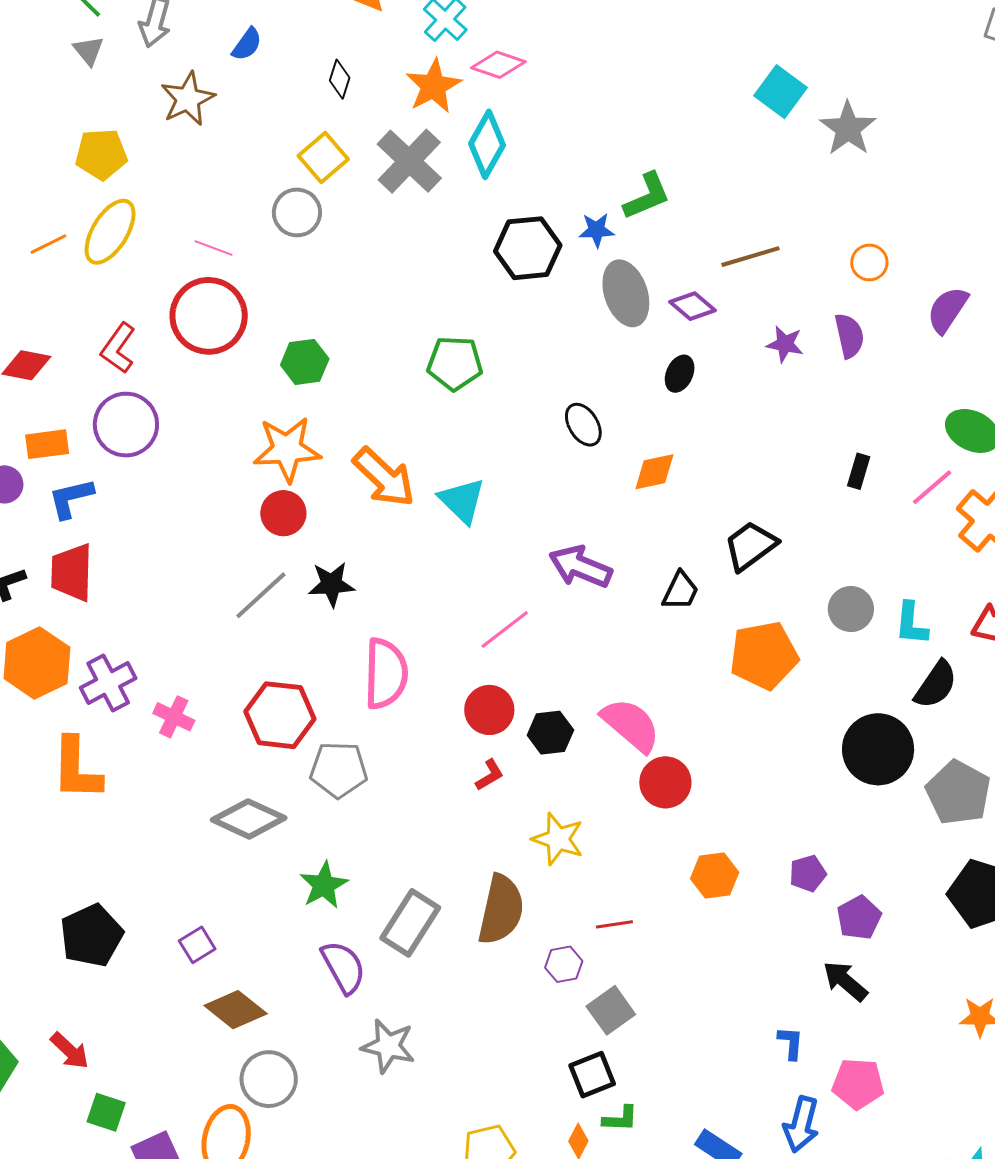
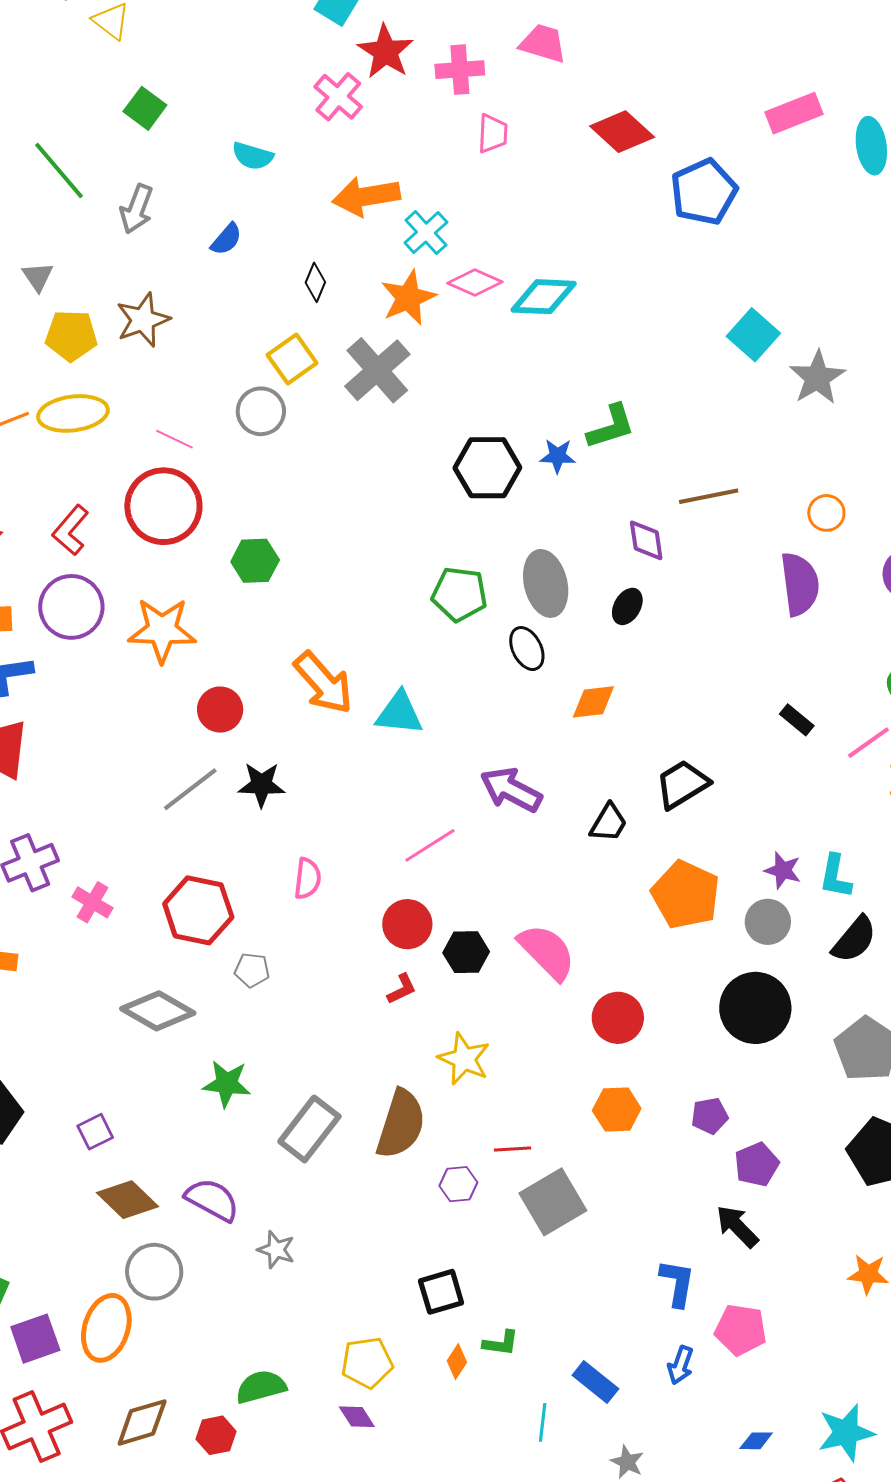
gray triangle: (89, 51) -> (38, 277), moved
brown star: (188, 99) -> (143, 320), moved
cyan diamond: (487, 144) -> (544, 297), moved, turned 58
yellow ellipse: (110, 232) -> (73, 413), turned 46
gray ellipse: (626, 293) -> (546, 583), moved
purple diamond: (692, 306) -> (646, 540), turned 36
purple semicircle: (849, 336) -> (800, 584), size x1.4
purple star: (785, 344) -> (783, 870), moved
green pentagon: (455, 363) -> (459, 594), moved
orange star: (287, 449) -> (162, 630), moved
black rectangle: (859, 471) -> (797, 720), turned -72
cyan triangle: (462, 501) -> (399, 713), turned -44
gray circle: (851, 609) -> (768, 922), moved
orange pentagon: (764, 655) -> (686, 895), turned 30
pink semicircle: (386, 674) -> (308, 879), size x0.6
black circle: (878, 749) -> (755, 1008), moved
gray pentagon: (339, 770) -> (252, 970), size x0.6
red circle: (665, 782) -> (618, 1018), moved
green star: (324, 885) -> (227, 1084), turned 30
purple semicircle: (343, 967) -> (212, 1200), moved, turned -38
gray square: (611, 1010) -> (553, 1202), moved, size x1.4
blue L-shape: (791, 1043) -> (677, 1283), size x1.4
gray star: (388, 1046) -> (276, 1250), size x0.7
black square: (592, 1075) -> (441, 1292), moved
blue arrow: (801, 1124) -> (680, 1365), size x0.7

